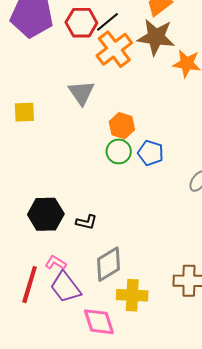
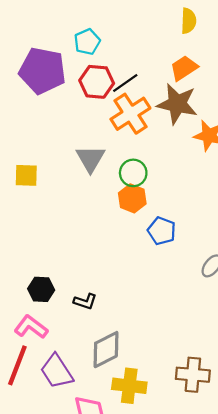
green circle: (119, 151) -> (133, 173), moved
black hexagon: (46, 214) -> (41, 289), size x0.7
pink L-shape: (56, 263) -> (31, 327), moved, size x1.4

